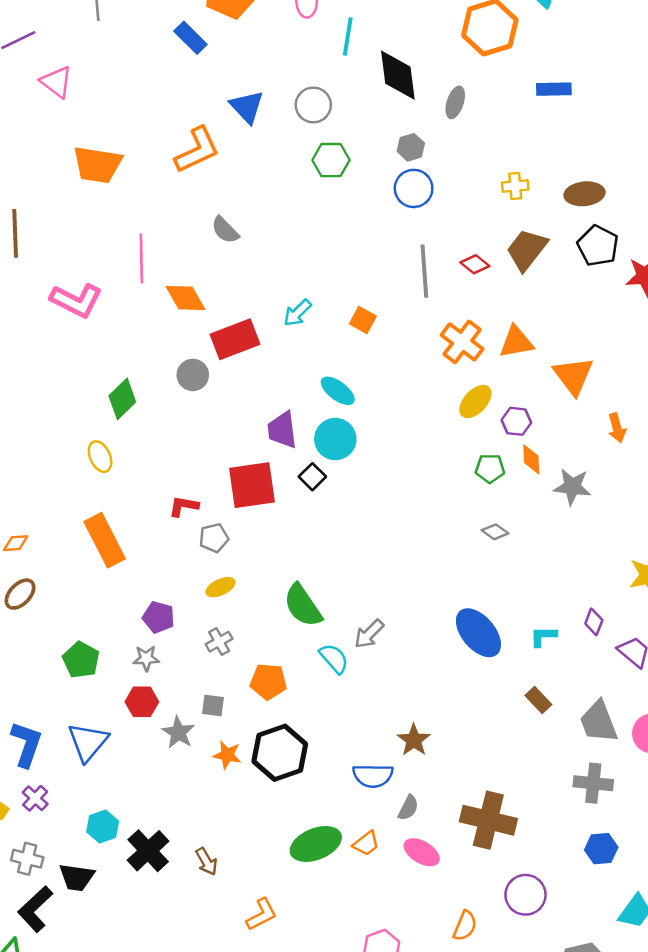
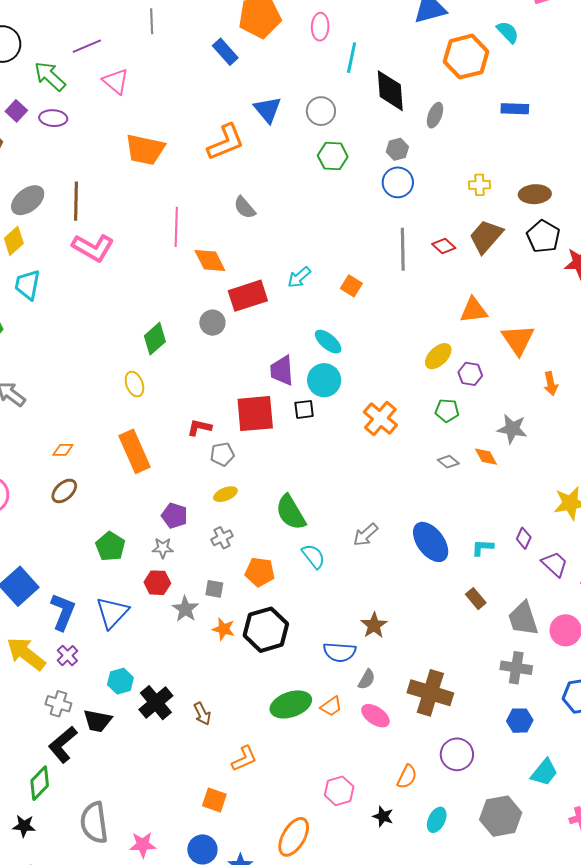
pink L-shape: (76, 300) -> (93, 248), moved
orange cross: (462, 342) -> (380, 419), moved
orange diamond: (531, 459) -> (486, 457), moved, turned -30
black square: (312, 477) -> (304, 409), turned 35
gray arrow: (369, 634) -> (365, 535), moved

